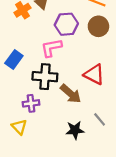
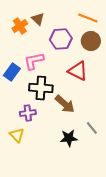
pink L-shape: (51, 48) -> (34, 61), moved
red triangle: (94, 74) -> (78, 71), moved

